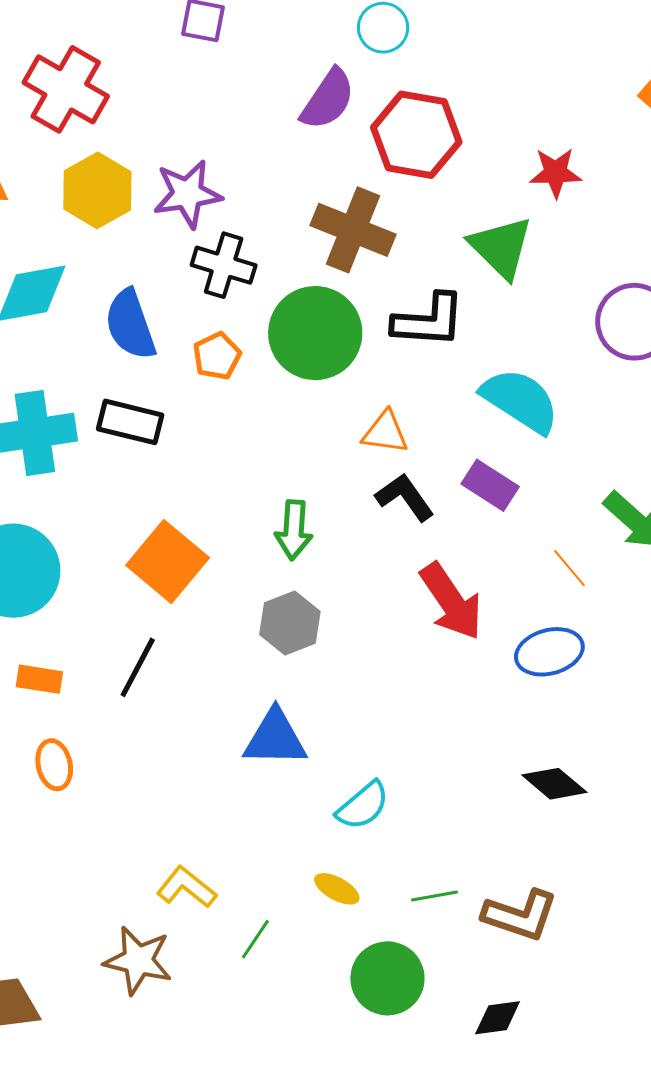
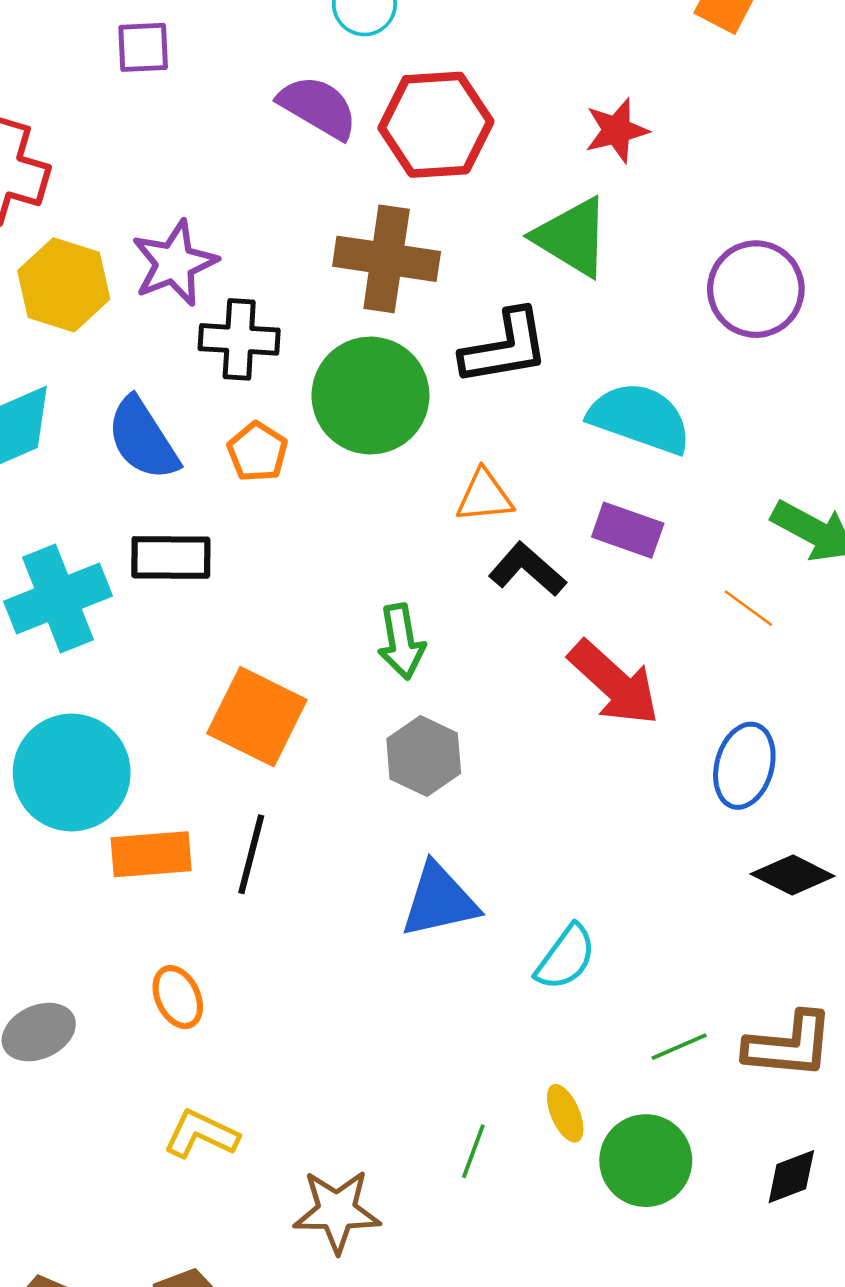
purple semicircle: (328, 99) -> (318, 107), turned -80
blue ellipse: (549, 652) -> (744, 766), moved, turned -46
orange rectangle: (39, 679) -> (151, 854), moved, size x1.4
yellow L-shape: (186, 887) -> (201, 1134), moved
yellow ellipse: (337, 889) -> (565, 1113), moved, turned 51

